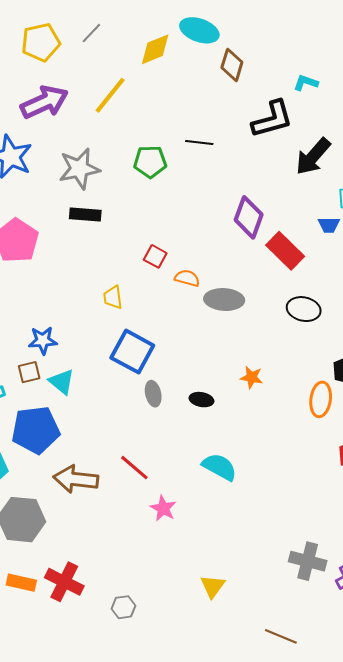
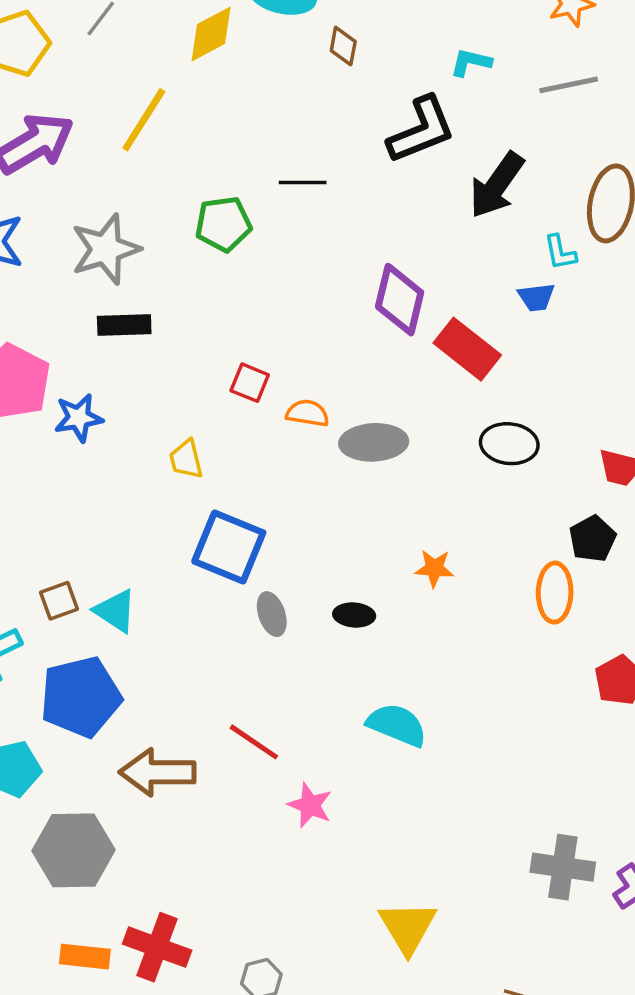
brown diamond: (232, 65) -> (343, 46), size x0.7
blue star: (43, 340) -> (79, 418), moved
yellow triangle: (213, 586) -> (408, 927), size x1.4

